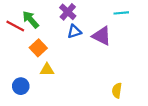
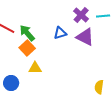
purple cross: (68, 12) -> (81, 15), moved
green arrow: (31, 19) -> (27, 33), moved

